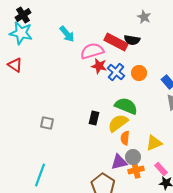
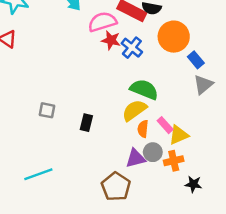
orange circle: (139, 73) -> (174, 37), moved, size x1.6
black rectangle: (94, 118) -> (86, 123), moved
pink rectangle: (161, 169) -> (165, 125), moved
orange cross: (136, 170) -> (174, 161), moved
cyan line: (40, 175) -> (38, 174), turned 50

